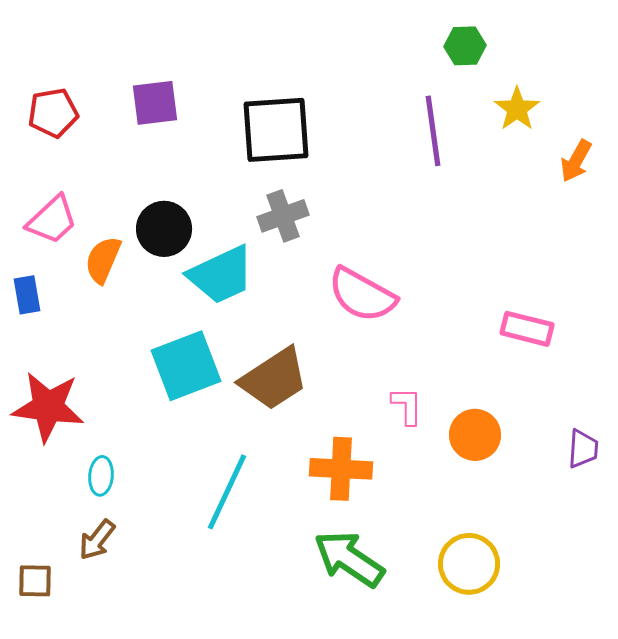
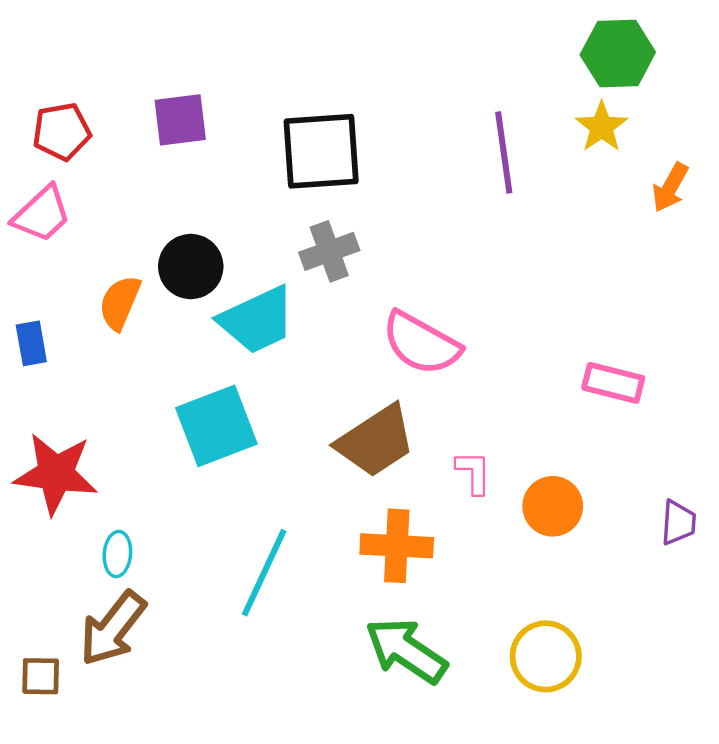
green hexagon: (465, 46) -> (618, 54), moved, size x1.5
pink trapezoid: (52, 220) -> (42, 214), moved
brown trapezoid: (274, 379) -> (376, 441), moved
brown arrow: (97, 540) -> (113, 628), size x1.6

